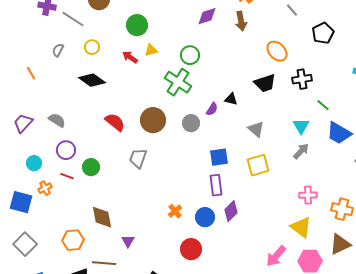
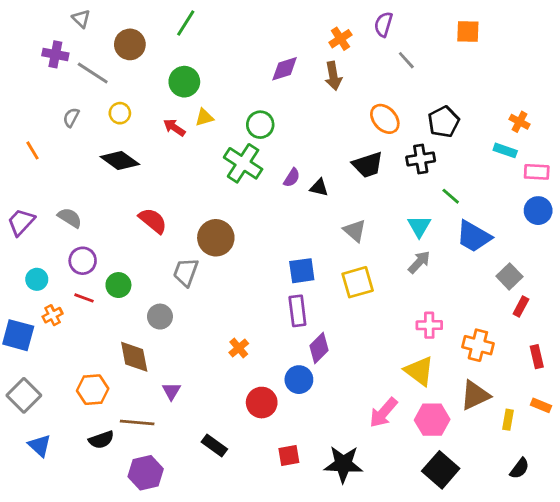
black pentagon: (323, 33) -> (444, 122), moved
purple semicircle: (212, 109) -> (292, 178), moved
brown circle: (153, 120) -> (216, 238), moved
gray circle: (191, 123) -> (160, 317), moved
blue circle: (205, 217) -> (299, 380), moved

